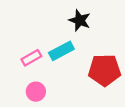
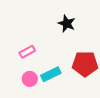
cyan rectangle: (61, 51) -> (51, 74), moved

